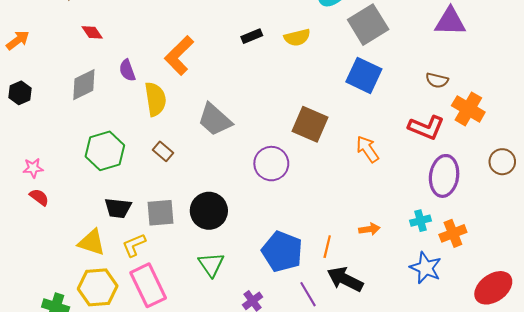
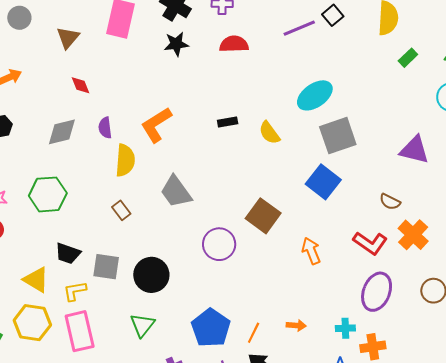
yellow semicircle: (297, 37) -> (269, 133), turned 55
green hexagon: (105, 151) -> (48, 194), moved

